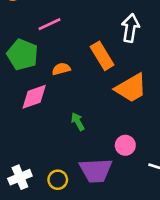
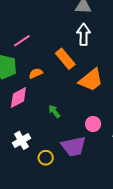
white cross: (20, 177) -> (21, 140), moved

